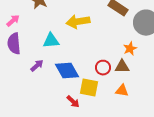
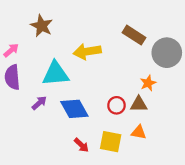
cyan triangle: (51, 41) -> (56, 74), size x1.4
yellow square: (89, 88) -> (111, 142), moved

